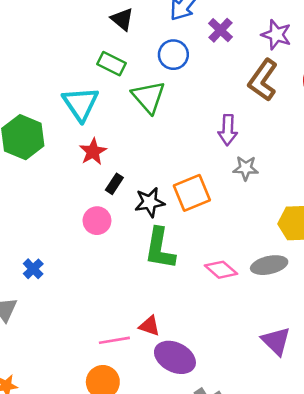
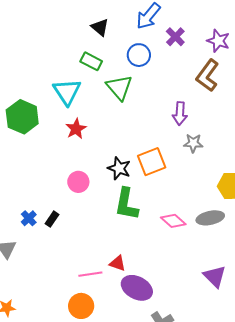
black rectangle: (114, 184) -> (52, 219), moved
black star: (150, 202) -> (119, 168), turned 30

